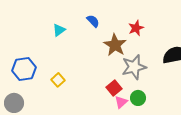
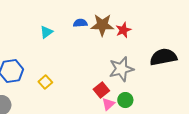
blue semicircle: (93, 21) -> (80, 23), turned -48
brown star: (115, 45) -> (102, 25), moved, turned -30

